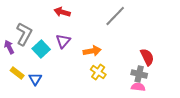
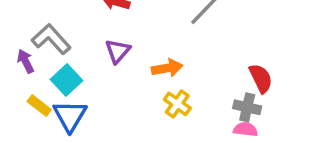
gray L-shape: (24, 34) -> (51, 39), turned -70
cyan square: (41, 49) -> (66, 80), moved
blue triangle: (35, 79) -> (70, 116), size x1.5

